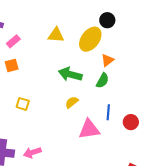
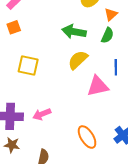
yellow semicircle: (72, 102) -> (78, 60), size x1.5
yellow square: (23, 104) -> (28, 66), size x1.5

